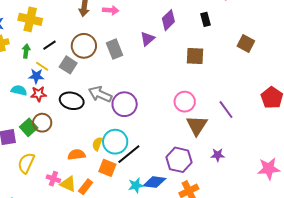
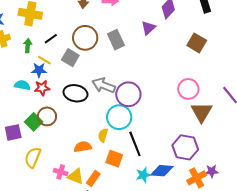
brown square: (195, 56) -> (197, 43), turned 30
cyan circle: (115, 142) -> (119, 117), moved
black line: (129, 154) -> (135, 144), turned -70
purple star: (218, 155) -> (212, 171), moved

